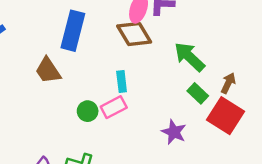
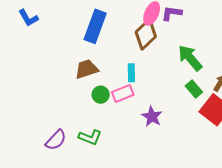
brown diamond: (134, 34) -> (146, 34), turned 72
brown trapezoid: (48, 71) -> (87, 69), moved, turned 100
purple star: (174, 132) -> (152, 117), moved

